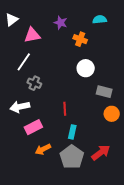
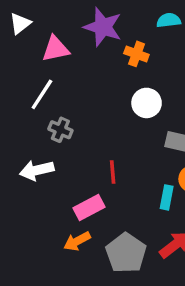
purple star: (61, 23) -> (103, 27), size x1.6
pink rectangle: (33, 127) -> (89, 207), moved
cyan rectangle: (72, 132) -> (167, 197), moved

